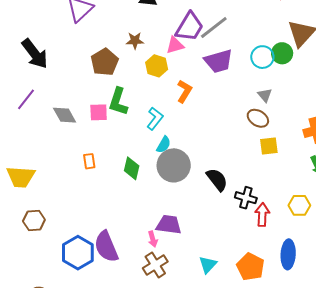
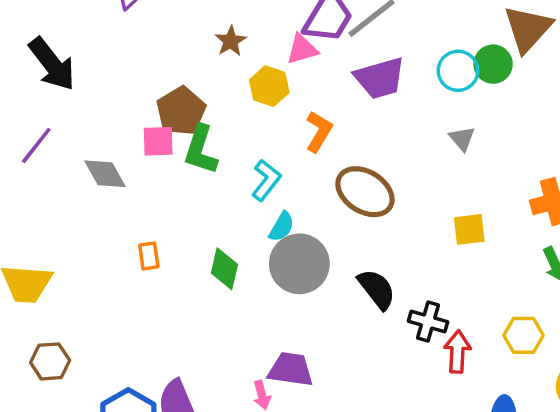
brown star: (135, 41) -> (231, 41), turned -30
brown pentagon: (105, 62) -> (181, 111), moved
pink square: (99, 112) -> (158, 141), moved
brown ellipse: (258, 118) -> (365, 192), moved, size x1.5

